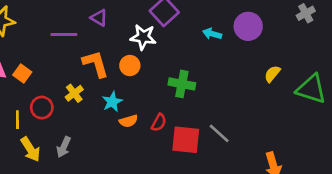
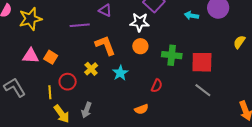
orange circle: (130, 66) -> (140, 46), moved
orange semicircle: (128, 121) -> (141, 109), moved
red square: (186, 140) -> (202, 62), moved

